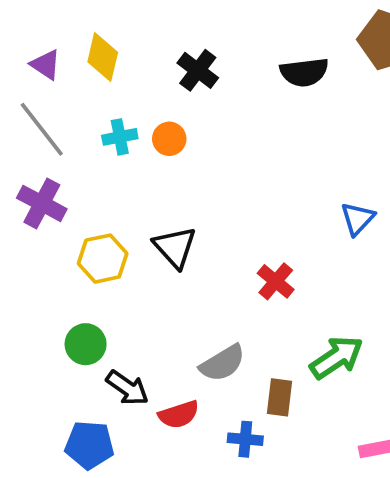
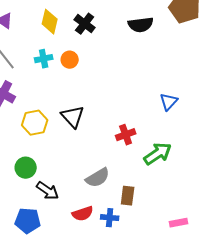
yellow diamond: (103, 57) -> (50, 22), moved
red cross: (276, 281) -> (126, 135), turned 30
green arrow: (337, 357) -> (158, 154), moved
red semicircle: (179, 414) -> (83, 214), moved

